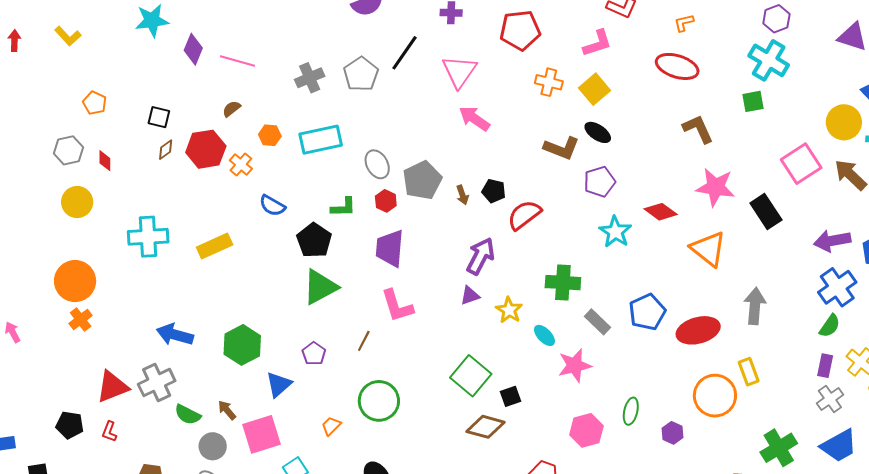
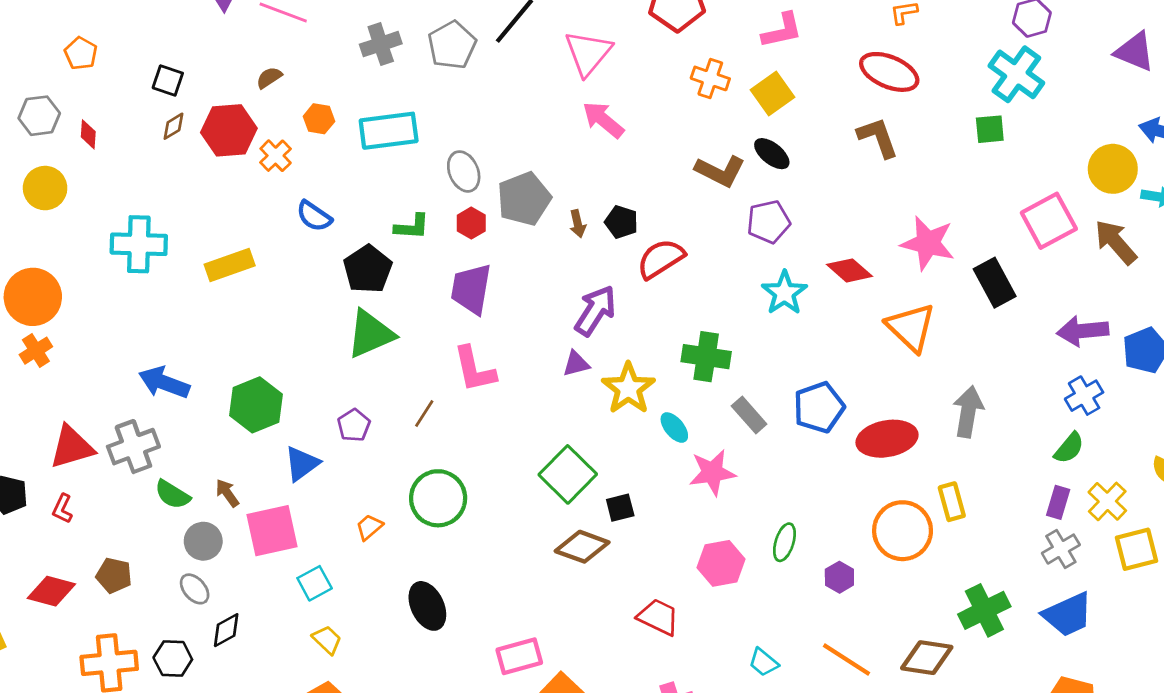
brown L-shape: (698, 129) -> (878, 137), moved
blue cross: (837, 287) -> (1084, 396), size x0.7
yellow star: (509, 310) -> (628, 388), size x1.4

